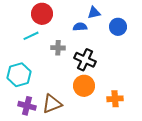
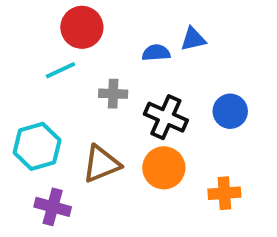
blue triangle: (94, 13) -> (193, 39), moved
blue circle: (118, 27) -> (230, 111), moved
brown triangle: (52, 104) -> (101, 164), moved

